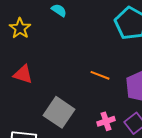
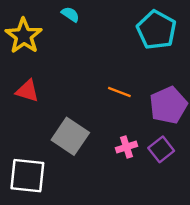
yellow star: (20, 28) -> (24, 36), size x1.4

